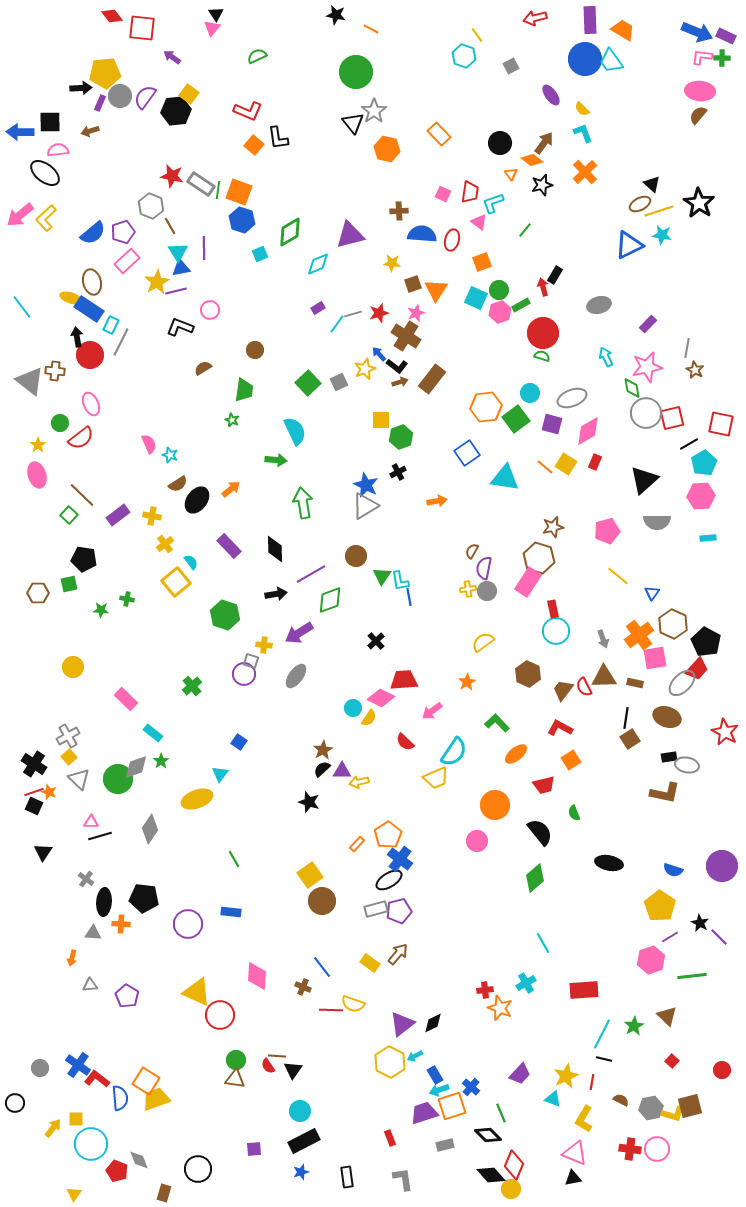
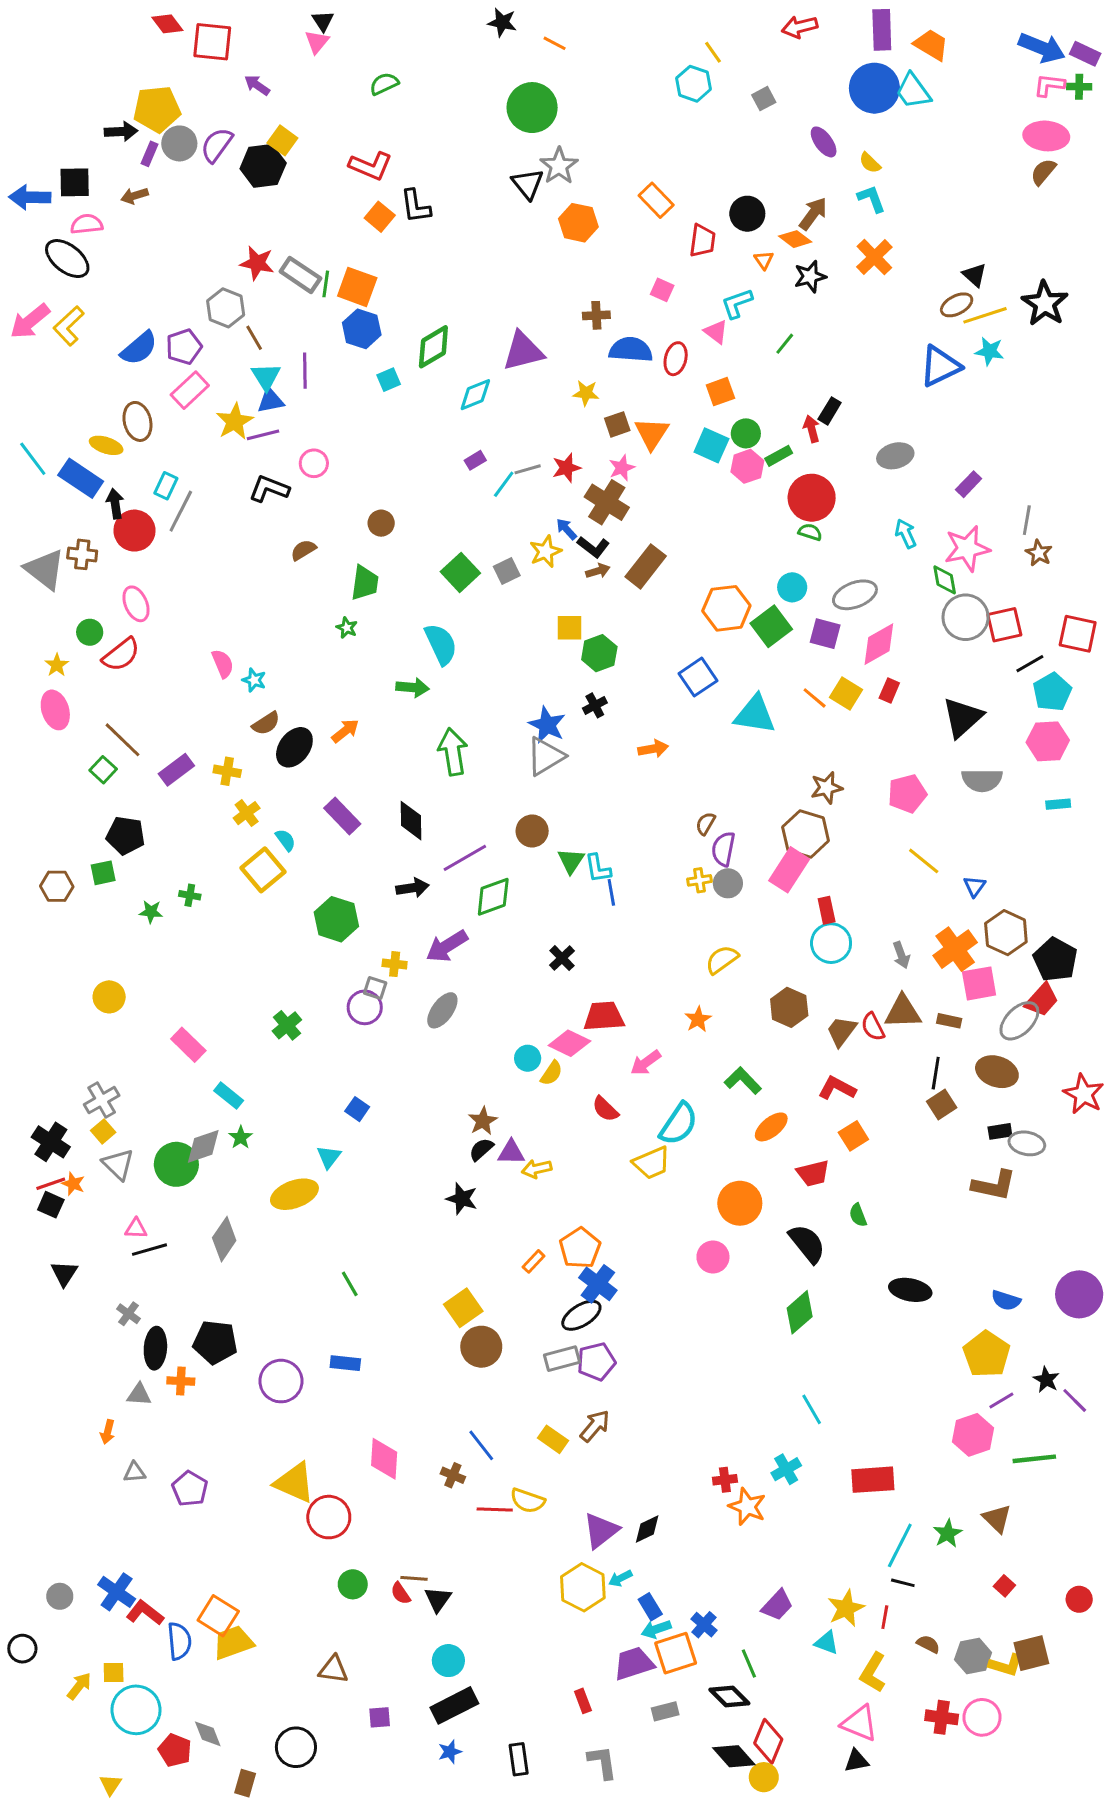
red trapezoid: (470, 192) -> (702, 241), moved
blue rectangle: (89, 309) -> (81, 478), moved
brown triangle: (235, 1079) -> (333, 1670), moved

